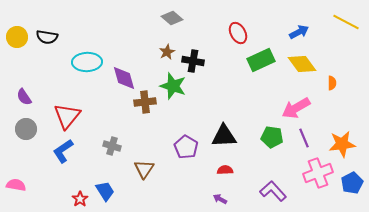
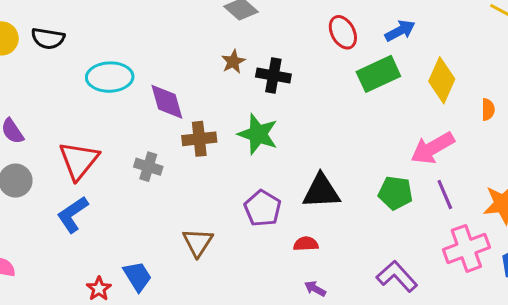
blue arrow: (299, 32) -> (400, 31), moved
yellow diamond: (302, 64) -> (442, 80), turned 60
green star: (173, 86) -> (258, 134), moved
gray cross: (112, 146) -> (148, 167), moved
red semicircle: (225, 170) -> (306, 244), moved

